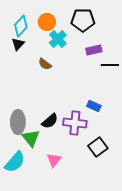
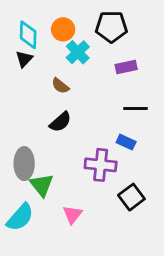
cyan diamond: (21, 26) -> (28, 35), turned -40
black line: (110, 65) -> (135, 109), moved
black semicircle: (50, 121) -> (60, 122), moved

